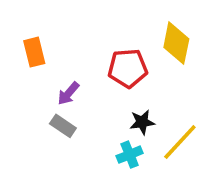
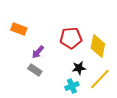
yellow diamond: (176, 43) -> (98, 46), moved
orange rectangle: (34, 52) -> (19, 29), turned -56

